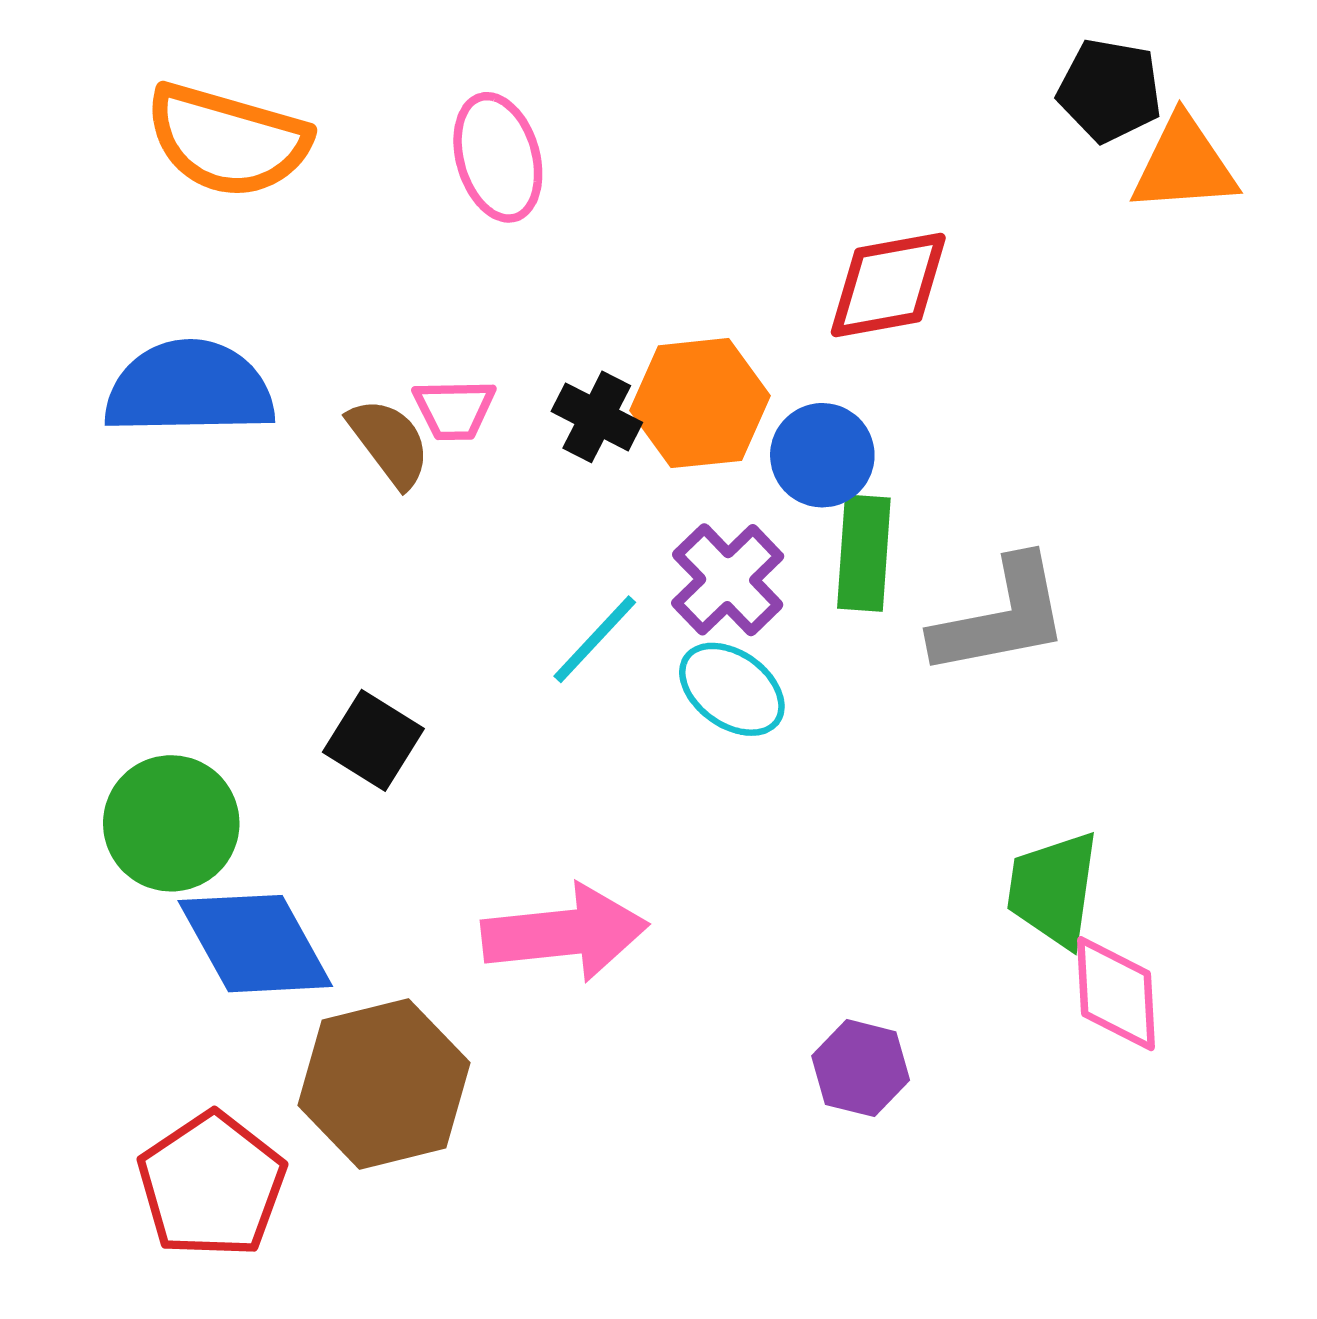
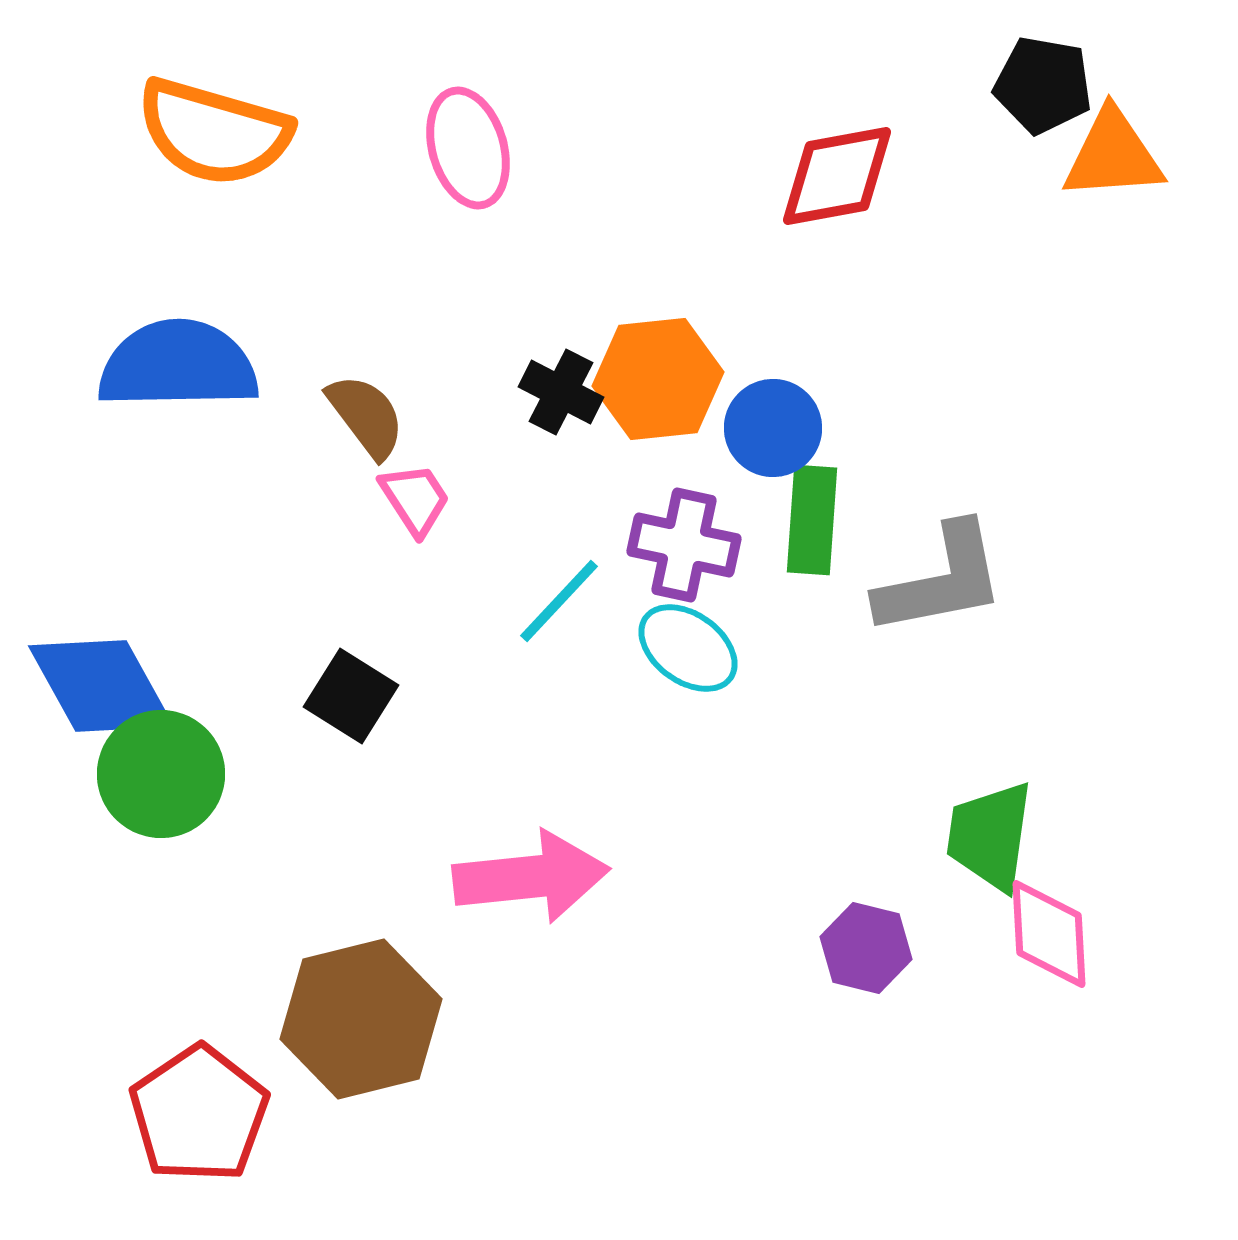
red diamond: (888, 285) -> (837, 176), moved
pink trapezoid: (454, 409) -> (415, 499), moved, turned -122
purple cross: (728, 580) -> (684, 545), turned -34
blue diamond: (255, 944) -> (101, 686), moved
purple hexagon: (861, 1068) -> (866, 948), moved

